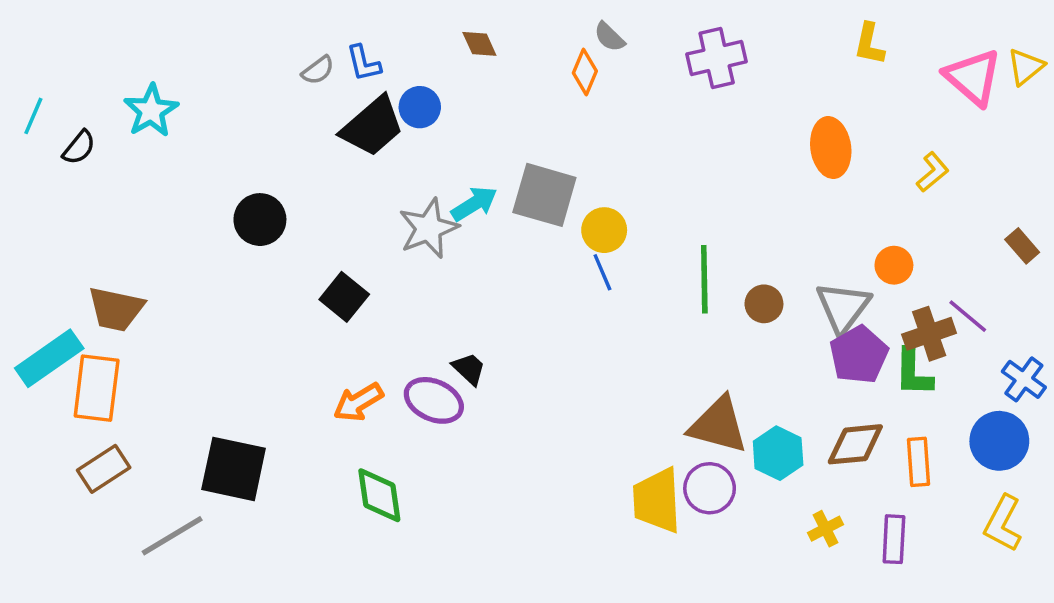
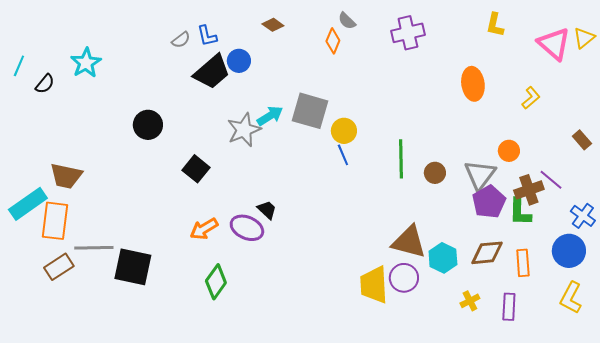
brown diamond: (479, 44) -> (273, 25), turned -30
green diamond: (379, 495) -> (216, 282), turned 44
gray line: (172, 536) -> (94, 248), moved, turned 30

